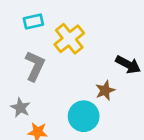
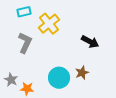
brown star: (105, 90) -> (82, 73), moved
gray star: (20, 108) -> (11, 80), moved

